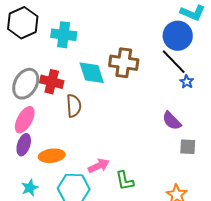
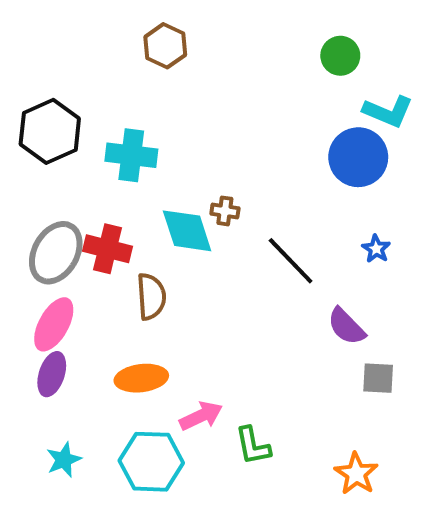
black line: (174, 62) -> (291, 261), moved
brown cross: (124, 63) -> (225, 211), moved, size x0.5
orange ellipse: (52, 156) -> (141, 378), moved

